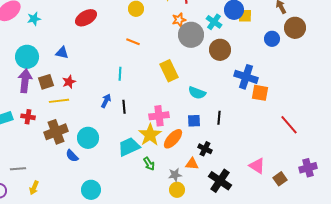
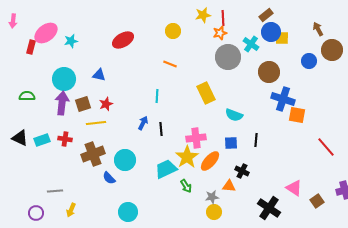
orange star: (179, 20) -> (220, 33), moved
brown circle: (220, 50) -> (269, 72), moved
black cross: (220, 181) -> (269, 208), moved

